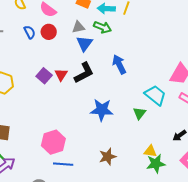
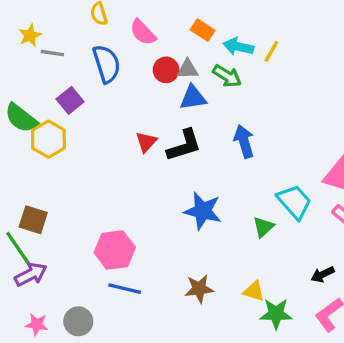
blue semicircle: (30, 32) -> (107, 64), size x1.6
red circle: (49, 32) -> (166, 70), moved
blue triangle: (84, 44) -> (193, 98), turned 36
purple square: (44, 76) -> (70, 100), moved
yellow triangle: (150, 151) -> (254, 291), moved

